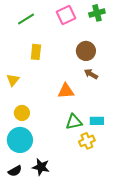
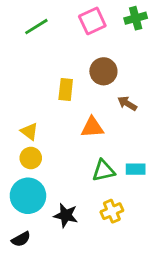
brown circle: (86, 51) -> (103, 71), moved
yellow rectangle: (36, 52) -> (66, 89), moved
yellow triangle: (13, 80) -> (29, 131), moved, turned -32
yellow cross: (87, 141) -> (112, 211), moved
black star: (41, 167) -> (66, 215), moved

